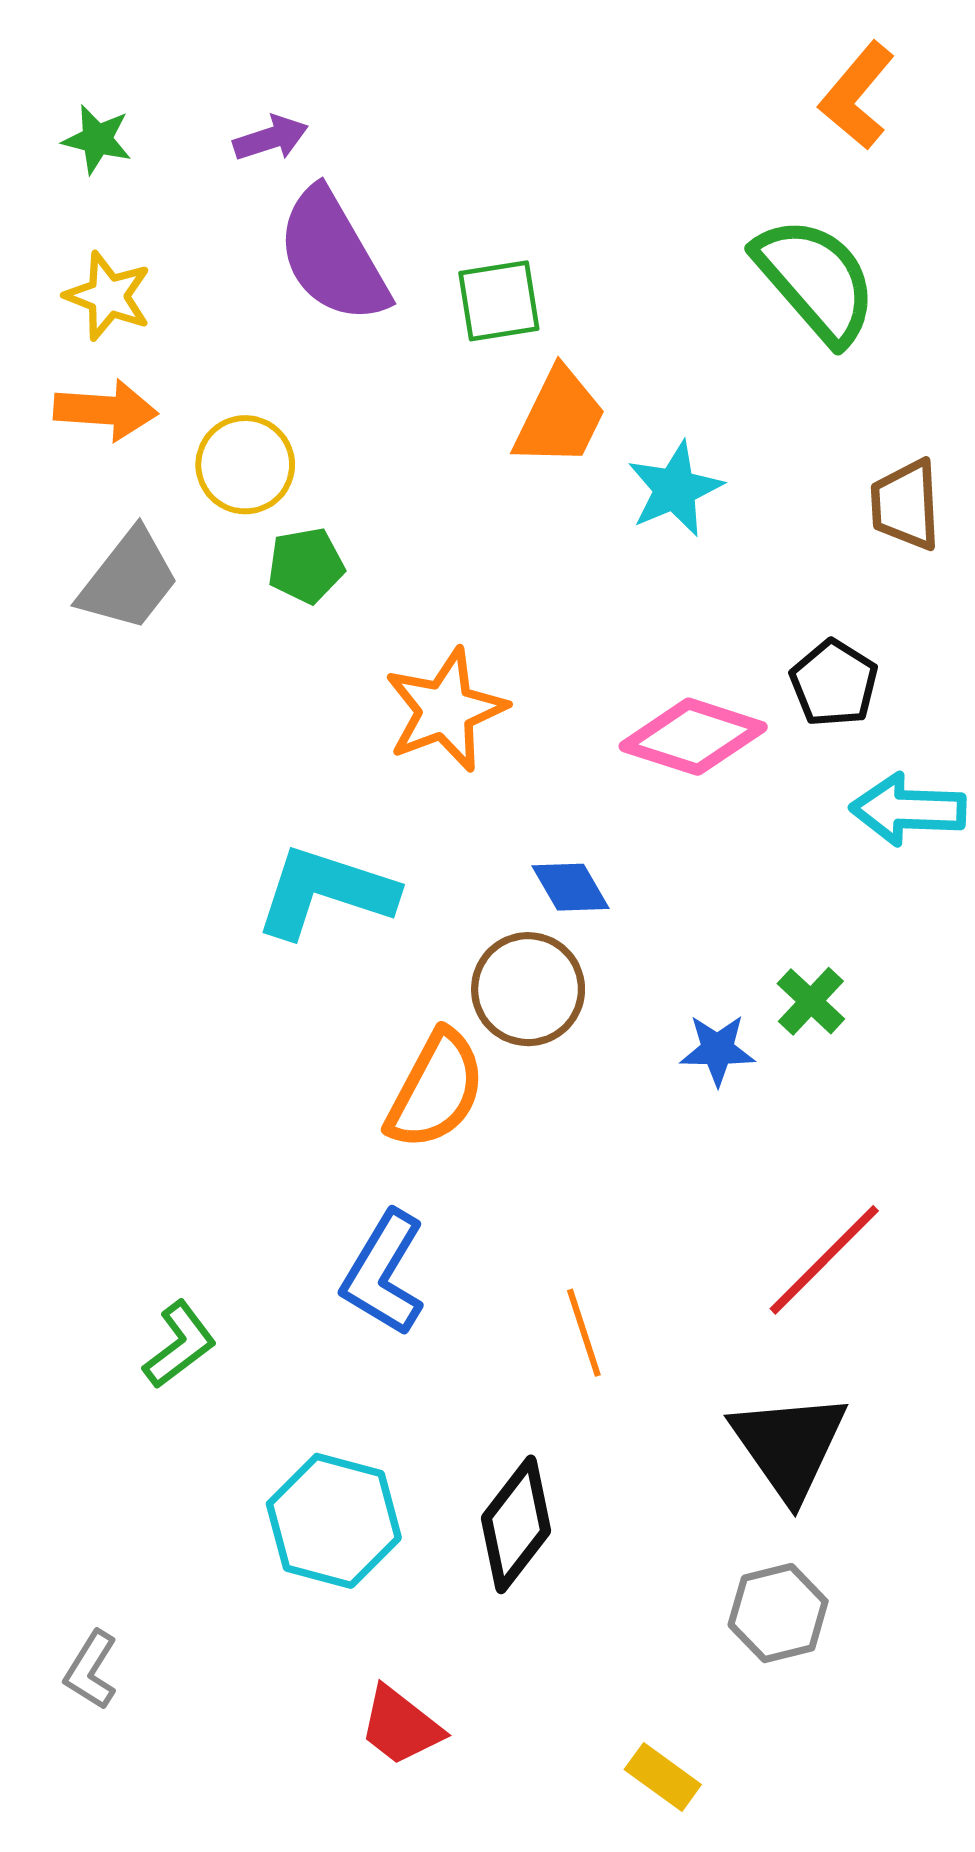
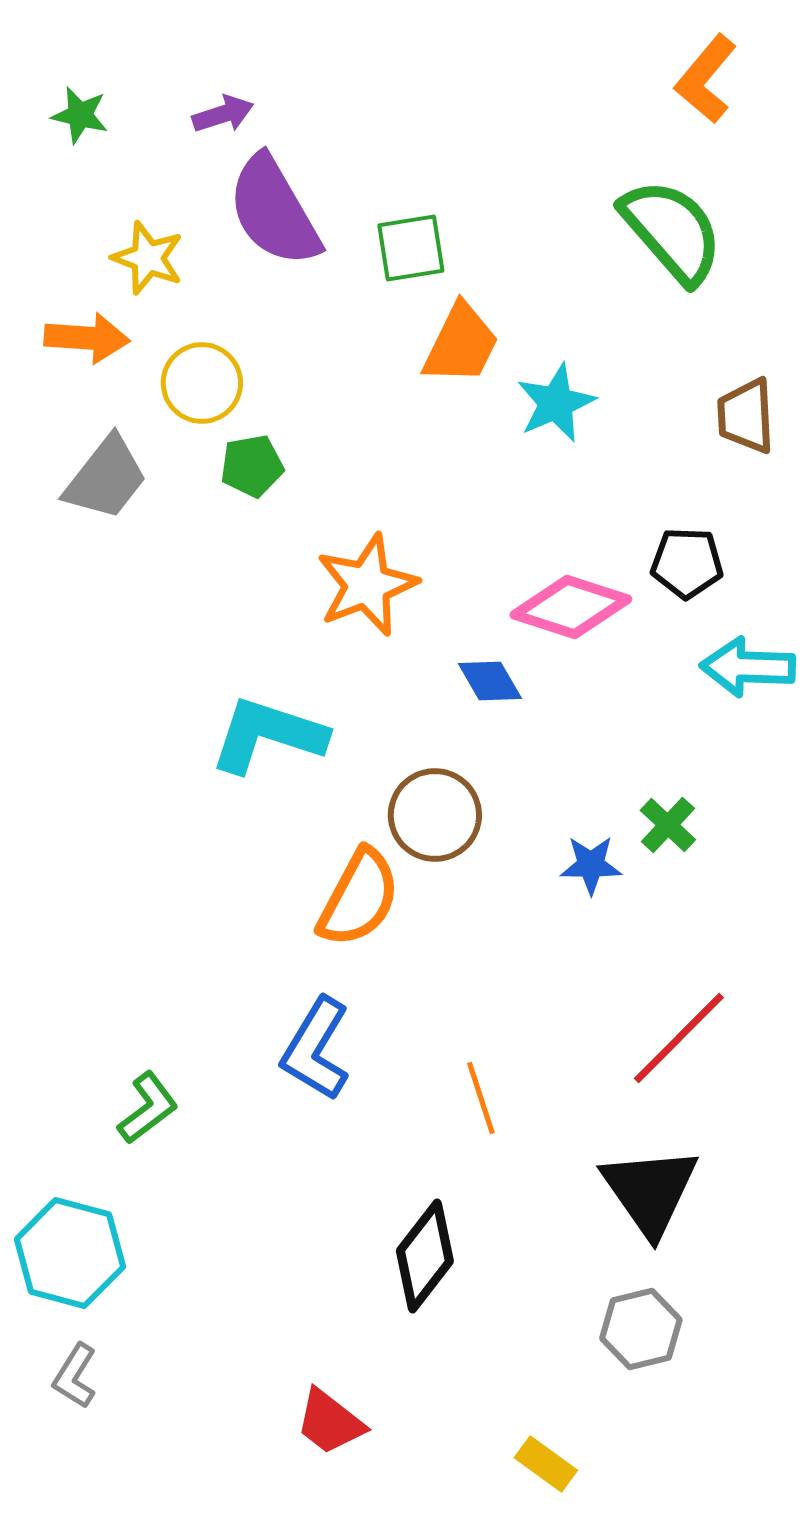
yellow star: (108, 296) -> (148, 258), moved
black pentagon: (834, 683) -> (687, 563), turned -30
blue diamond: (571, 887) -> (490, 681), moved
cyan hexagon: (334, 1521) -> (70, 1253), moved

